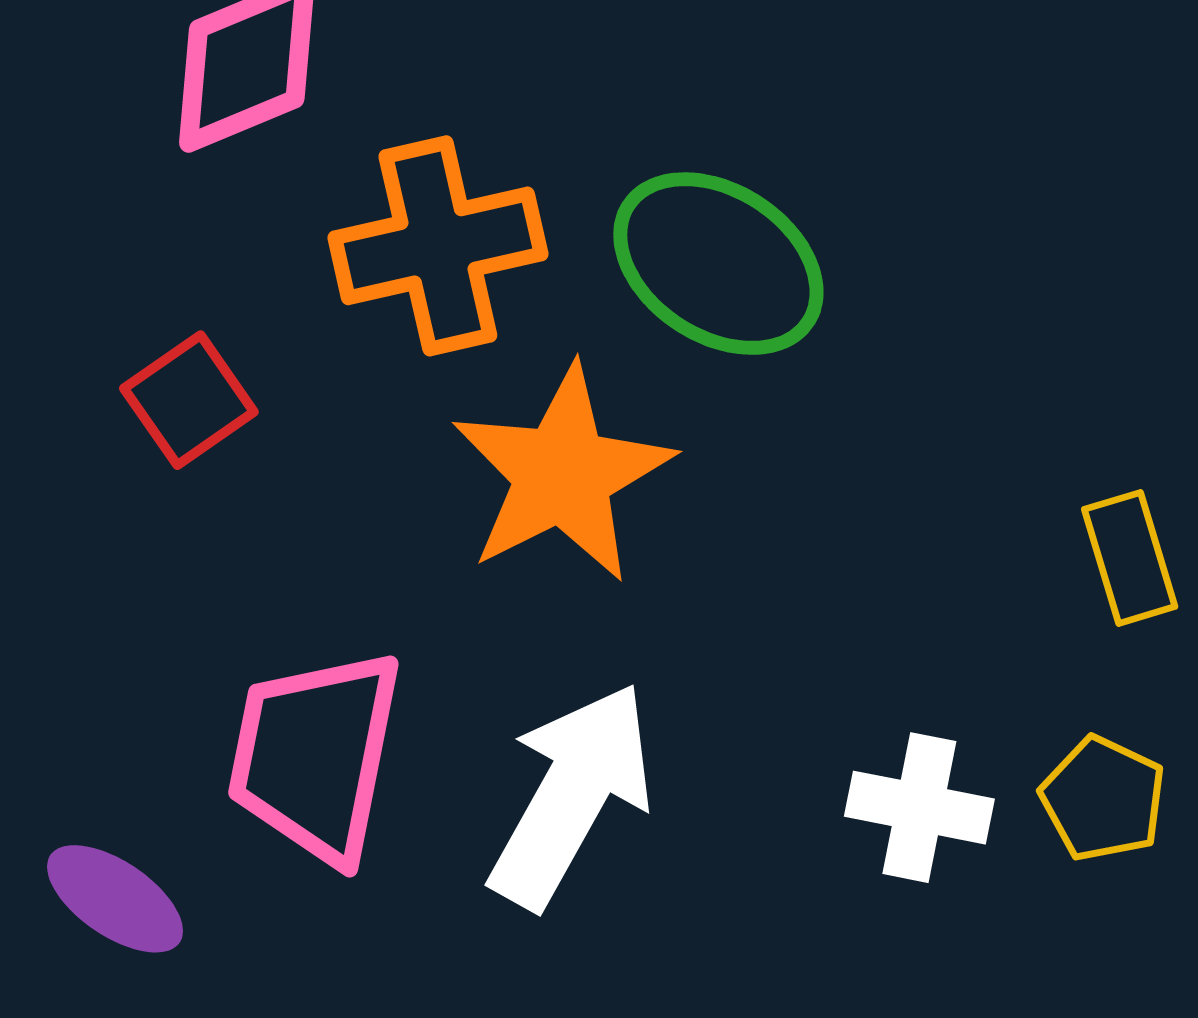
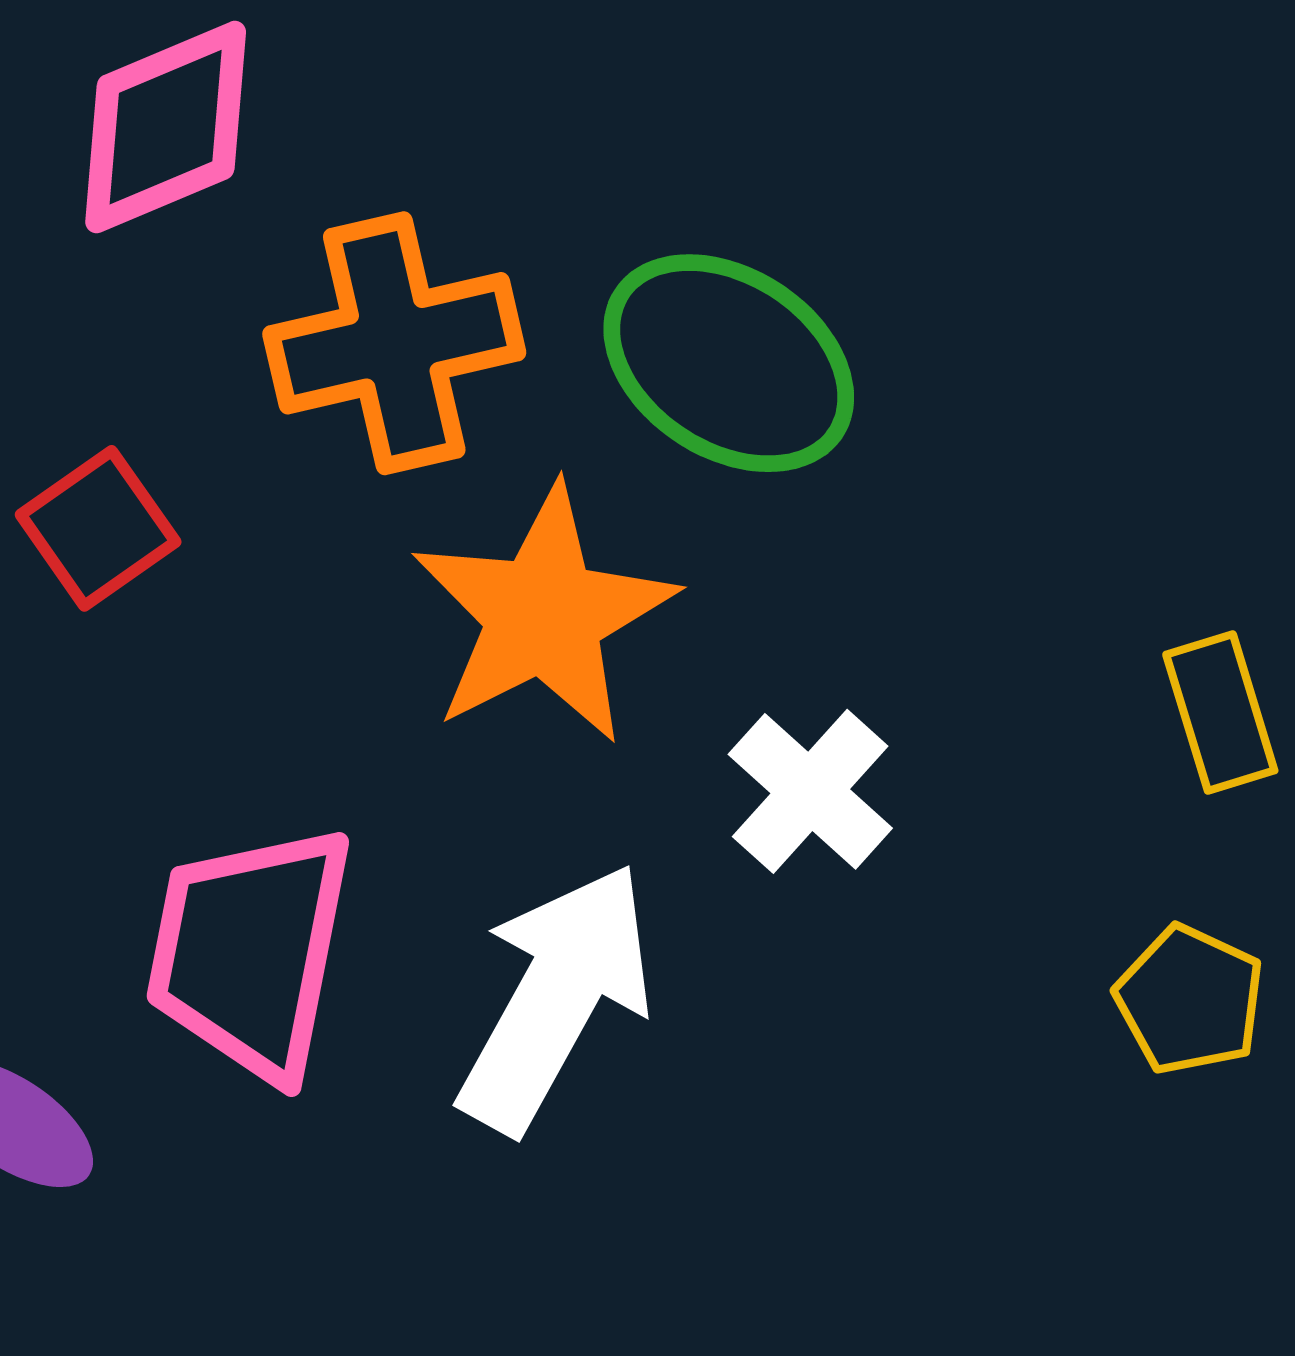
white cross: (919, 808) -> (810, 791), moved, turned 31

